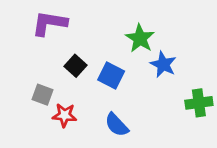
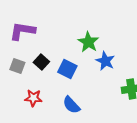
gray square: (43, 95) -> (17, 66), moved

